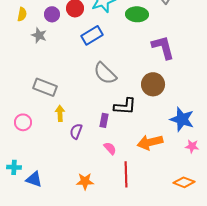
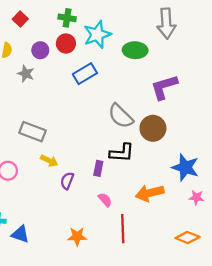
purple L-shape: (163, 47) -> (164, 87), turned -92
gray semicircle: (105, 73) -> (121, 116), moved
yellow arrow: (60, 113) -> (49, 161), turned 119

